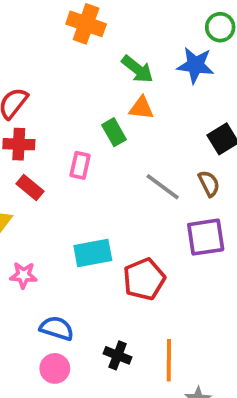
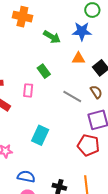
orange triangle: (141, 108) -> (78, 58), moved
cyan rectangle: (93, 253) -> (40, 135), turned -48
red pentagon: (144, 279) -> (88, 145), moved, turned -30

